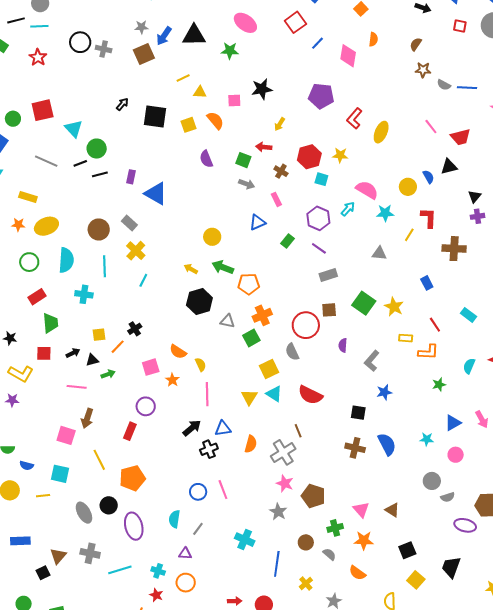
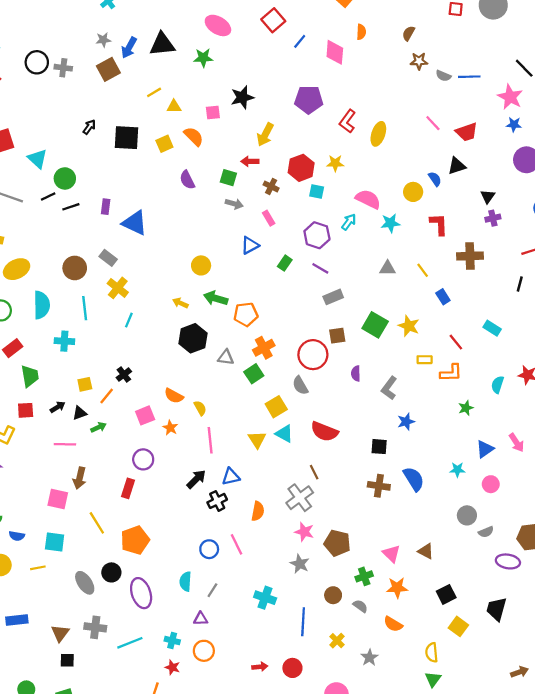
yellow arrow: (280, 124) -> (265, 135), size x1.5
yellow line: (409, 235) -> (423, 270), moved, turned -64
orange semicircle: (251, 444) -> (258, 511), moved
black square: (43, 573) -> (67, 660), moved, turned 32

